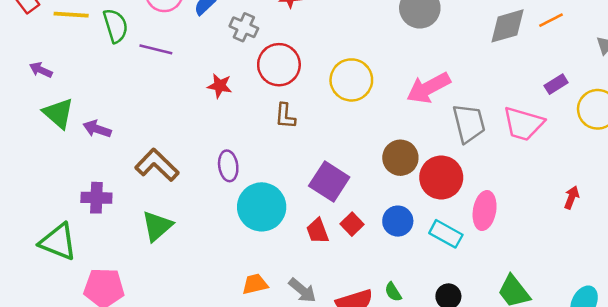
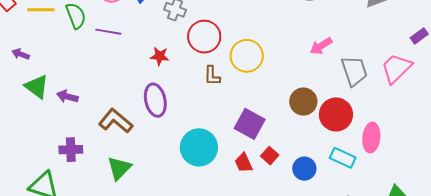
yellow circle: (351, 80) -> (247, 56), moved
pink arrow: (428, 88) -> (321, 46), size x0.7
pink trapezoid: (523, 124) -> (396, 68), turned 124
purple ellipse: (228, 166) -> (155, 100), moved, size x1.4
blue circle: (398, 221) -> (304, 169), moved

